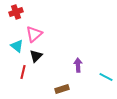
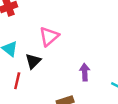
pink triangle: (34, 34) -> (49, 37), moved

